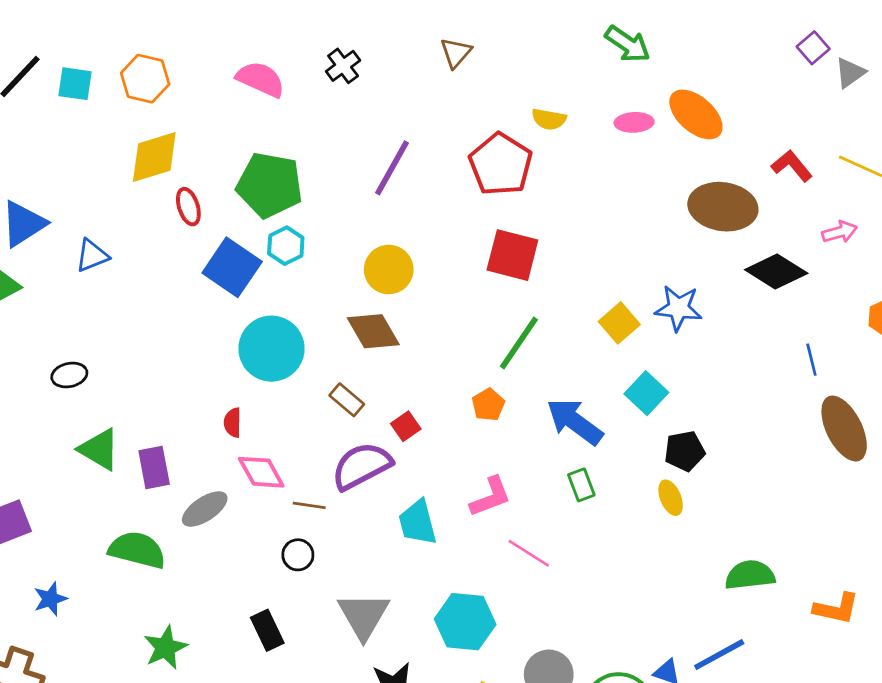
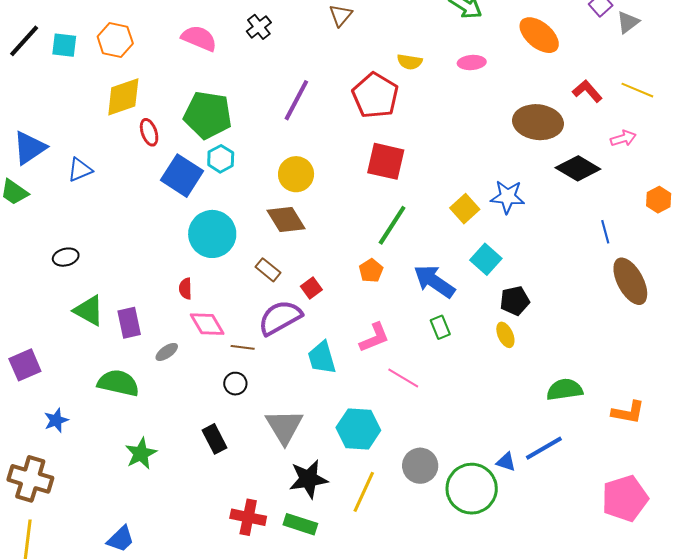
orange ellipse: (696, 114) -> (539, 35), moved
gray ellipse: (205, 509) -> (167, 352), size x0.7

